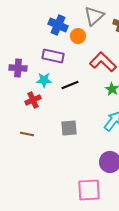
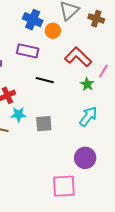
cyan star: (44, 80) -> (19, 114), moved
black line: (70, 85) -> (45, 80), turned 36

